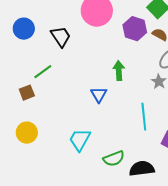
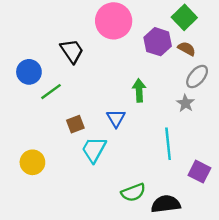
blue circle: (24, 29) -> (29, 72), moved
brown square: (27, 93) -> (75, 124), moved
cyan trapezoid: (80, 140) -> (94, 150), moved

